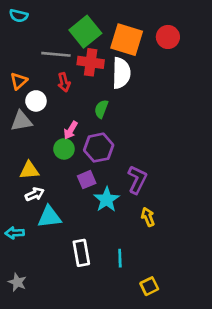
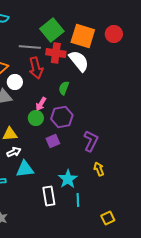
white semicircle: (121, 73) -> (79, 61), turned -40
red arrow: (64, 82) -> (36, 68), size x1.5
cyan star: (107, 200) -> (68, 179), moved
yellow square: (149, 286) -> (108, 218), moved

